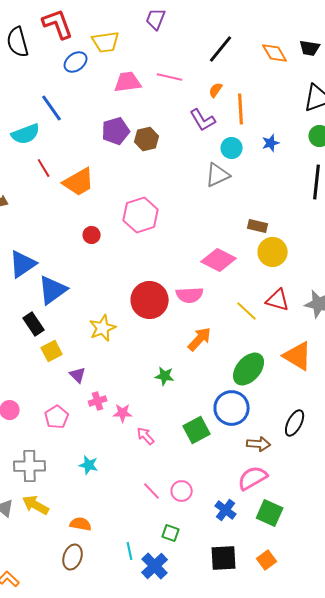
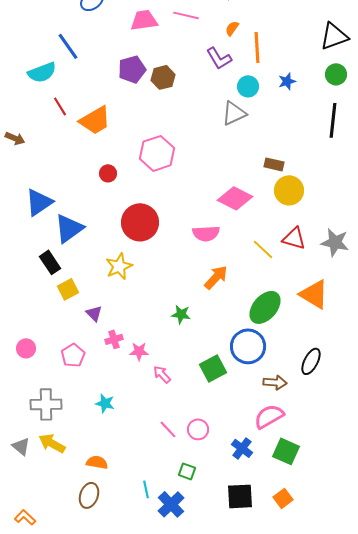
red circle: (150, 300) -> (140, 222), moved

